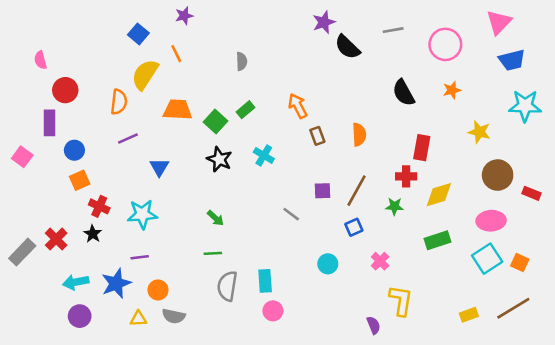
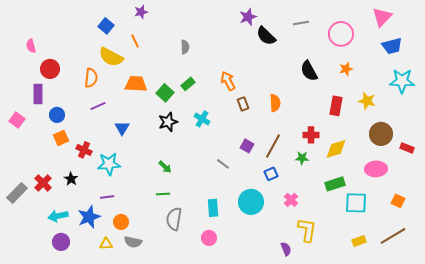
yellow semicircle: (145, 74) -> (111, 57), turned -95
red rectangle: (422, 148) -> (336, 106), moved
black star: (219, 159) -> (168, 122), turned 30
purple square: (323, 191) -> (247, 146), turned 32
red cross: (99, 206) -> (84, 150), moved
cyan square: (487, 259) -> (356, 203), moved, turned 35
cyan circle: (328, 264) -> (251, 202), size x1.6
cyan rectangle: (265, 281) -> (213, 208), moved

